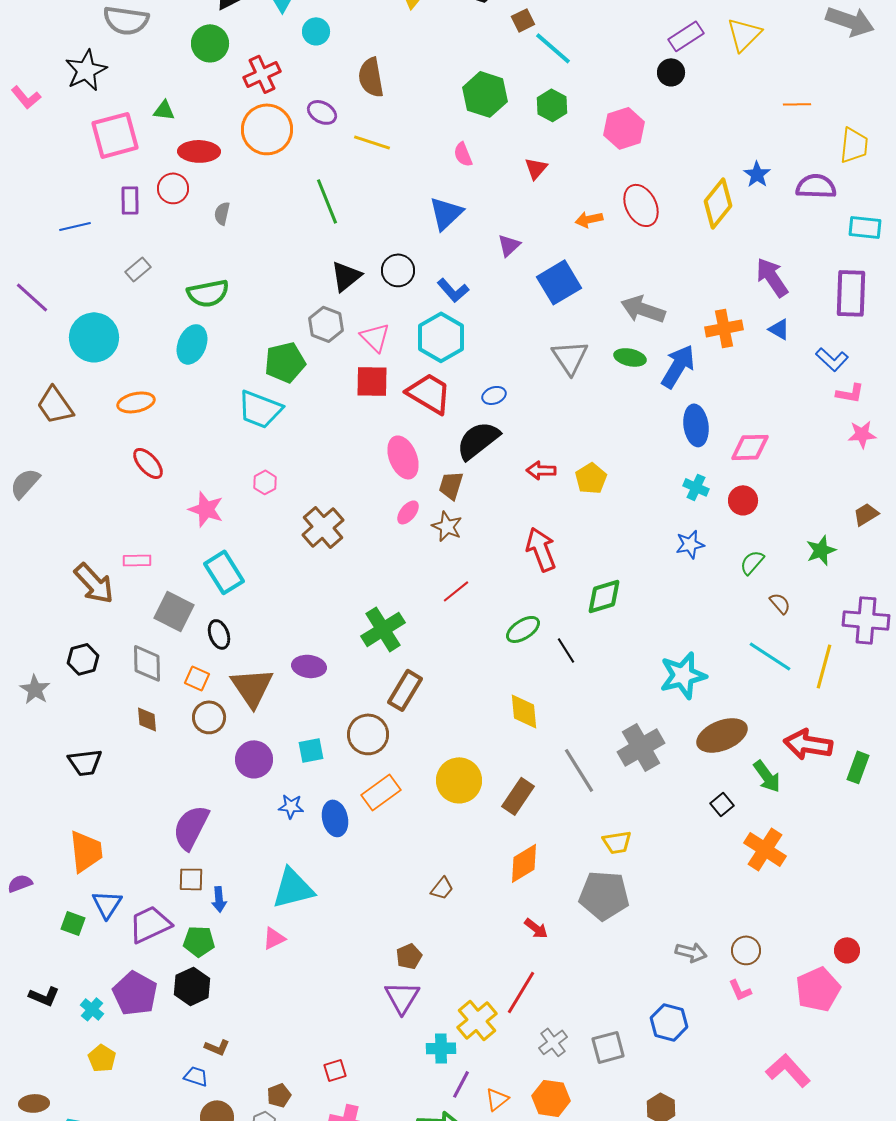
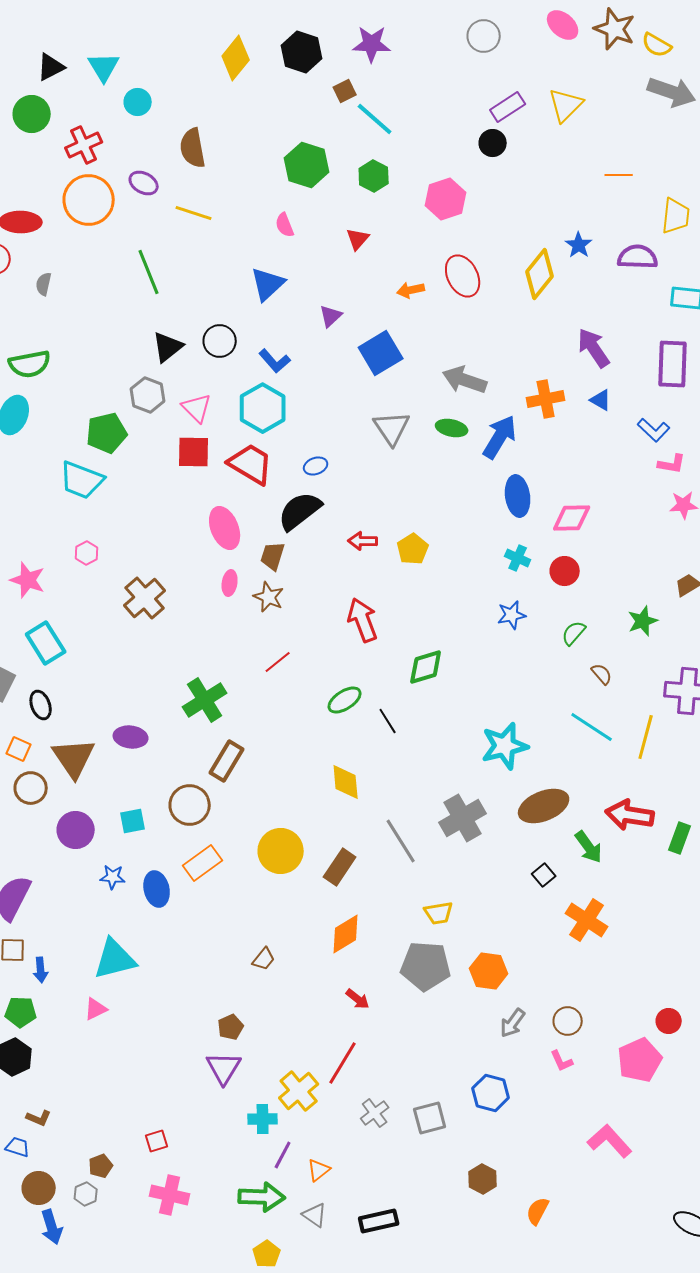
pink ellipse: (408, 512) -> (230, 583), turned -30
gray arrow: (691, 952) -> (513, 1023), turned 112
orange hexagon: (551, 1098) -> (489, 971), moved

